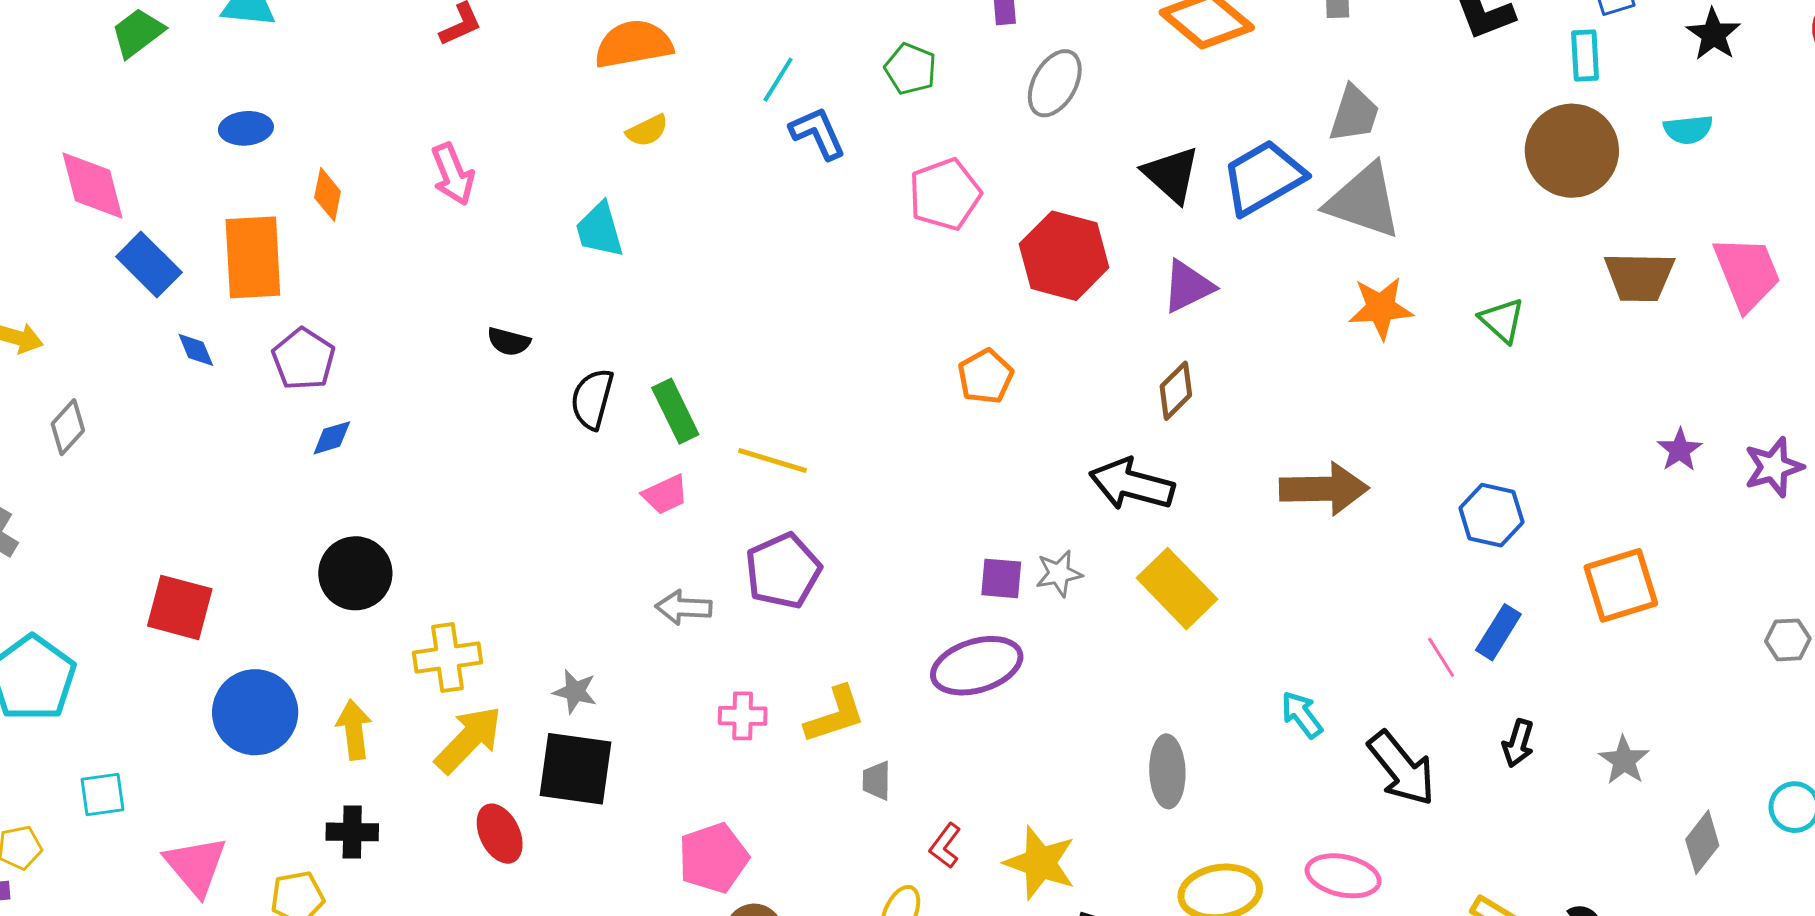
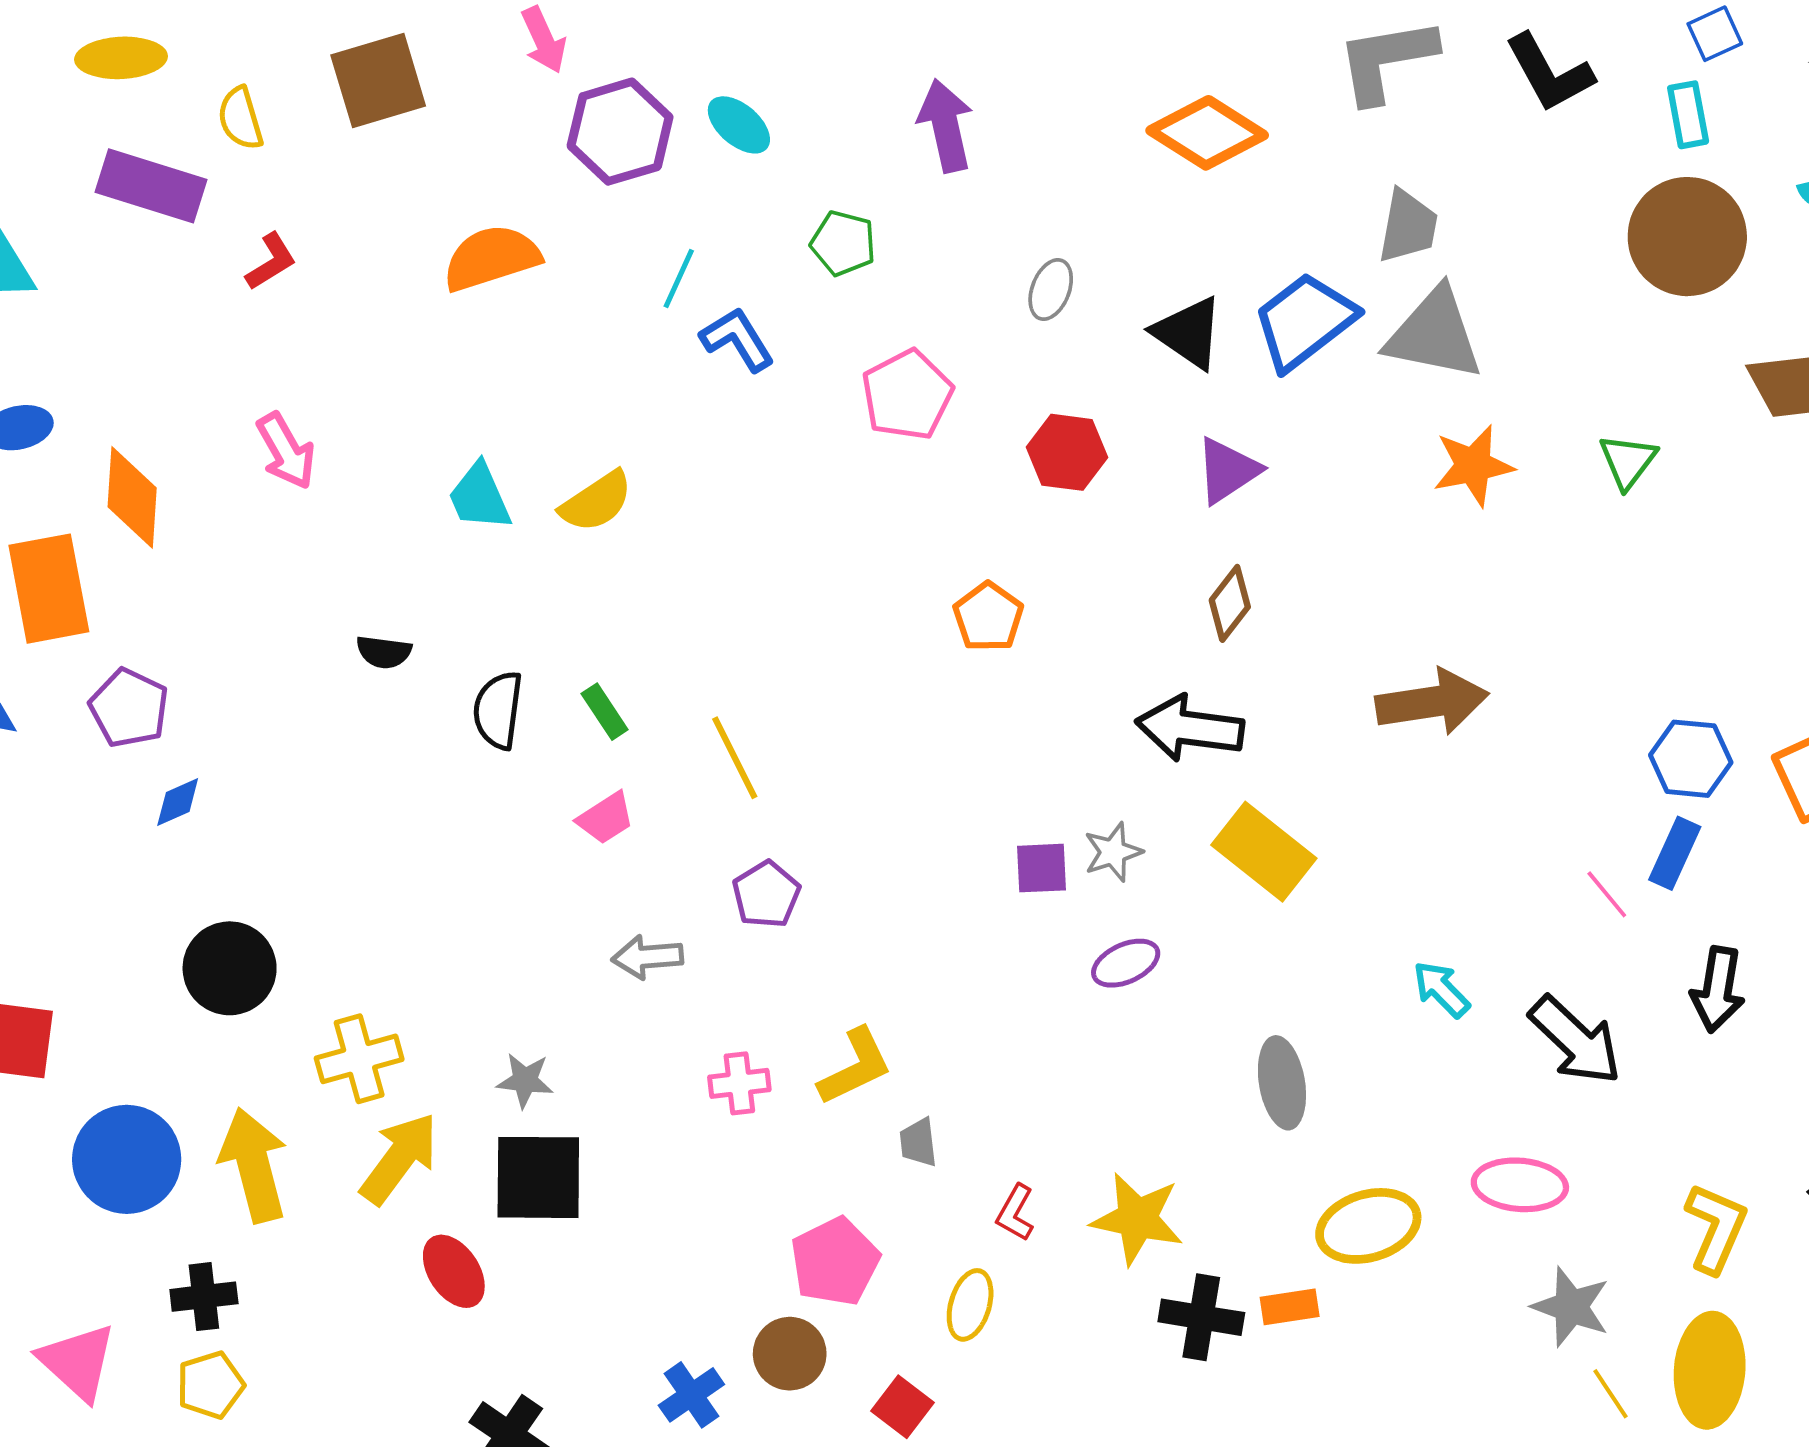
gray ellipse: (1055, 83) -> (1051, 290), moved, size x0.7
yellow semicircle: (647, 131) -> (596, 502), moved, size x1.4
orange diamond: (328, 195) -> (132, 497), size x1.5
red hexagon: (1064, 256) -> (1067, 452), size x0.7
green triangle: (1502, 320) -> (1628, 461), turned 33
green rectangle: (675, 411) -> (605, 712), size x0.7
yellow line: (772, 461) -> (735, 758), turned 54
blue hexagon: (1491, 515) -> (1691, 759), moved
purple pentagon: (783, 571) -> (766, 895), size x0.7
purple ellipse: (977, 666) -> (1126, 963), moved, size x0.6
yellow arrow: (354, 730) -> (254, 1165), size x1.5
black arrow: (1518, 743) -> (1718, 989), size x1.4
black cross: (352, 832) -> (204, 1297), moved
pink pentagon: (713, 858) -> (835, 1262), moved

